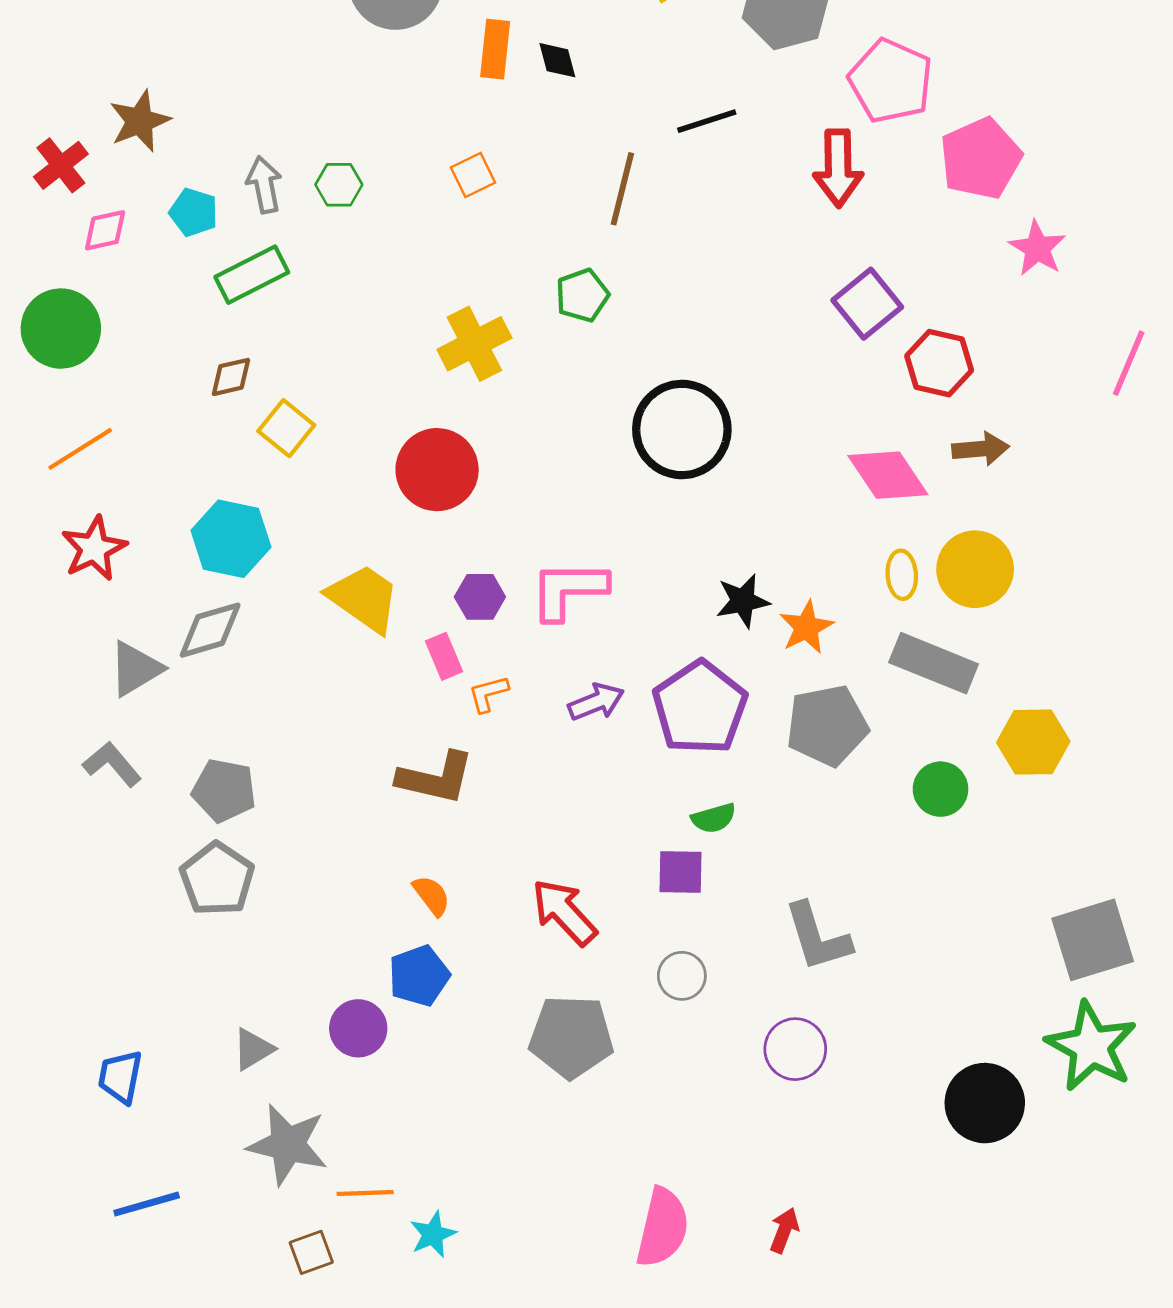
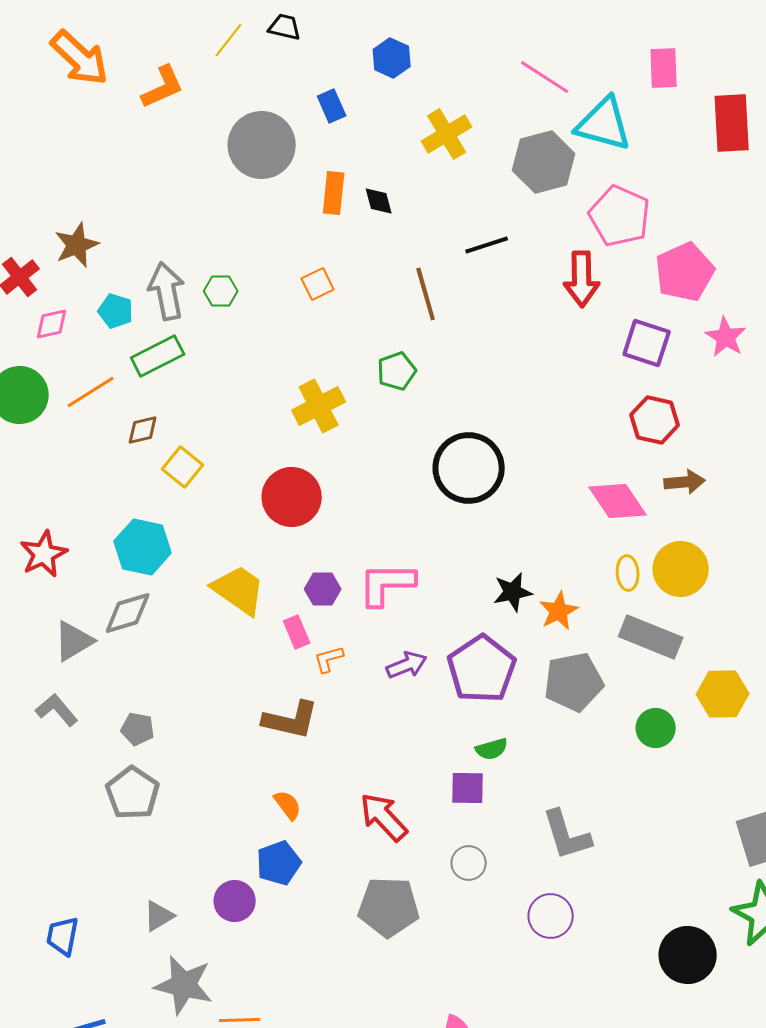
gray arrow: (264, 185) -> (167, 291), size x1.4
brown line: (622, 189) -> (426, 294), turned -30
purple square: (867, 304) -> (647, 343), moved, turned -33
orange line: (80, 449) -> (91, 392), moved
gray pentagon: (224, 790) -> (138, 729), size x0.7

